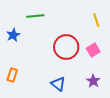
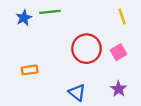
blue star: (13, 35) -> (24, 18), moved
orange rectangle: (12, 75) -> (30, 70), moved, turned 64

